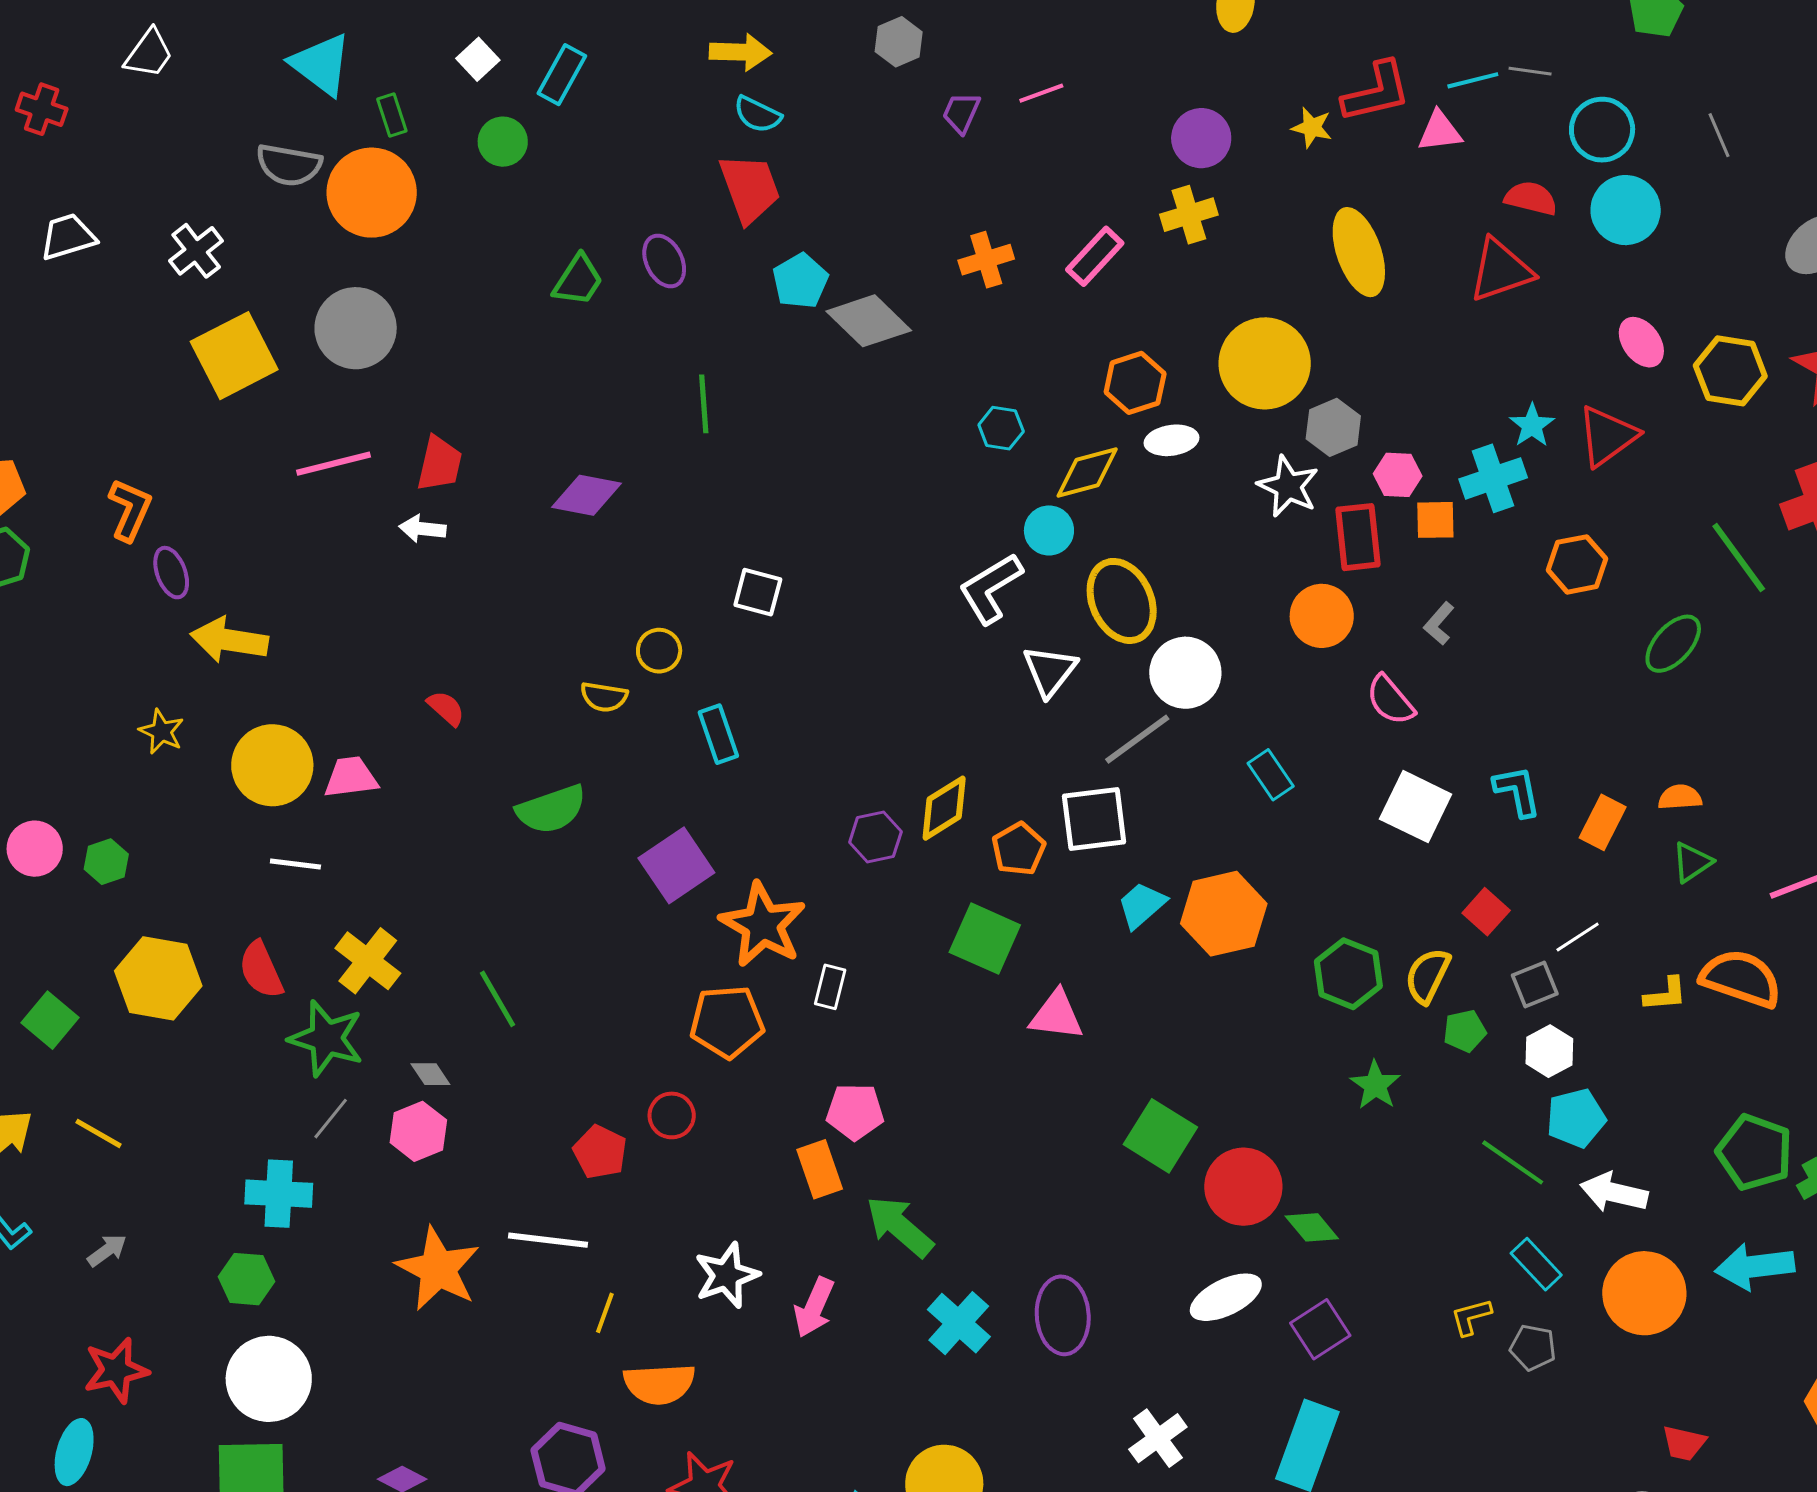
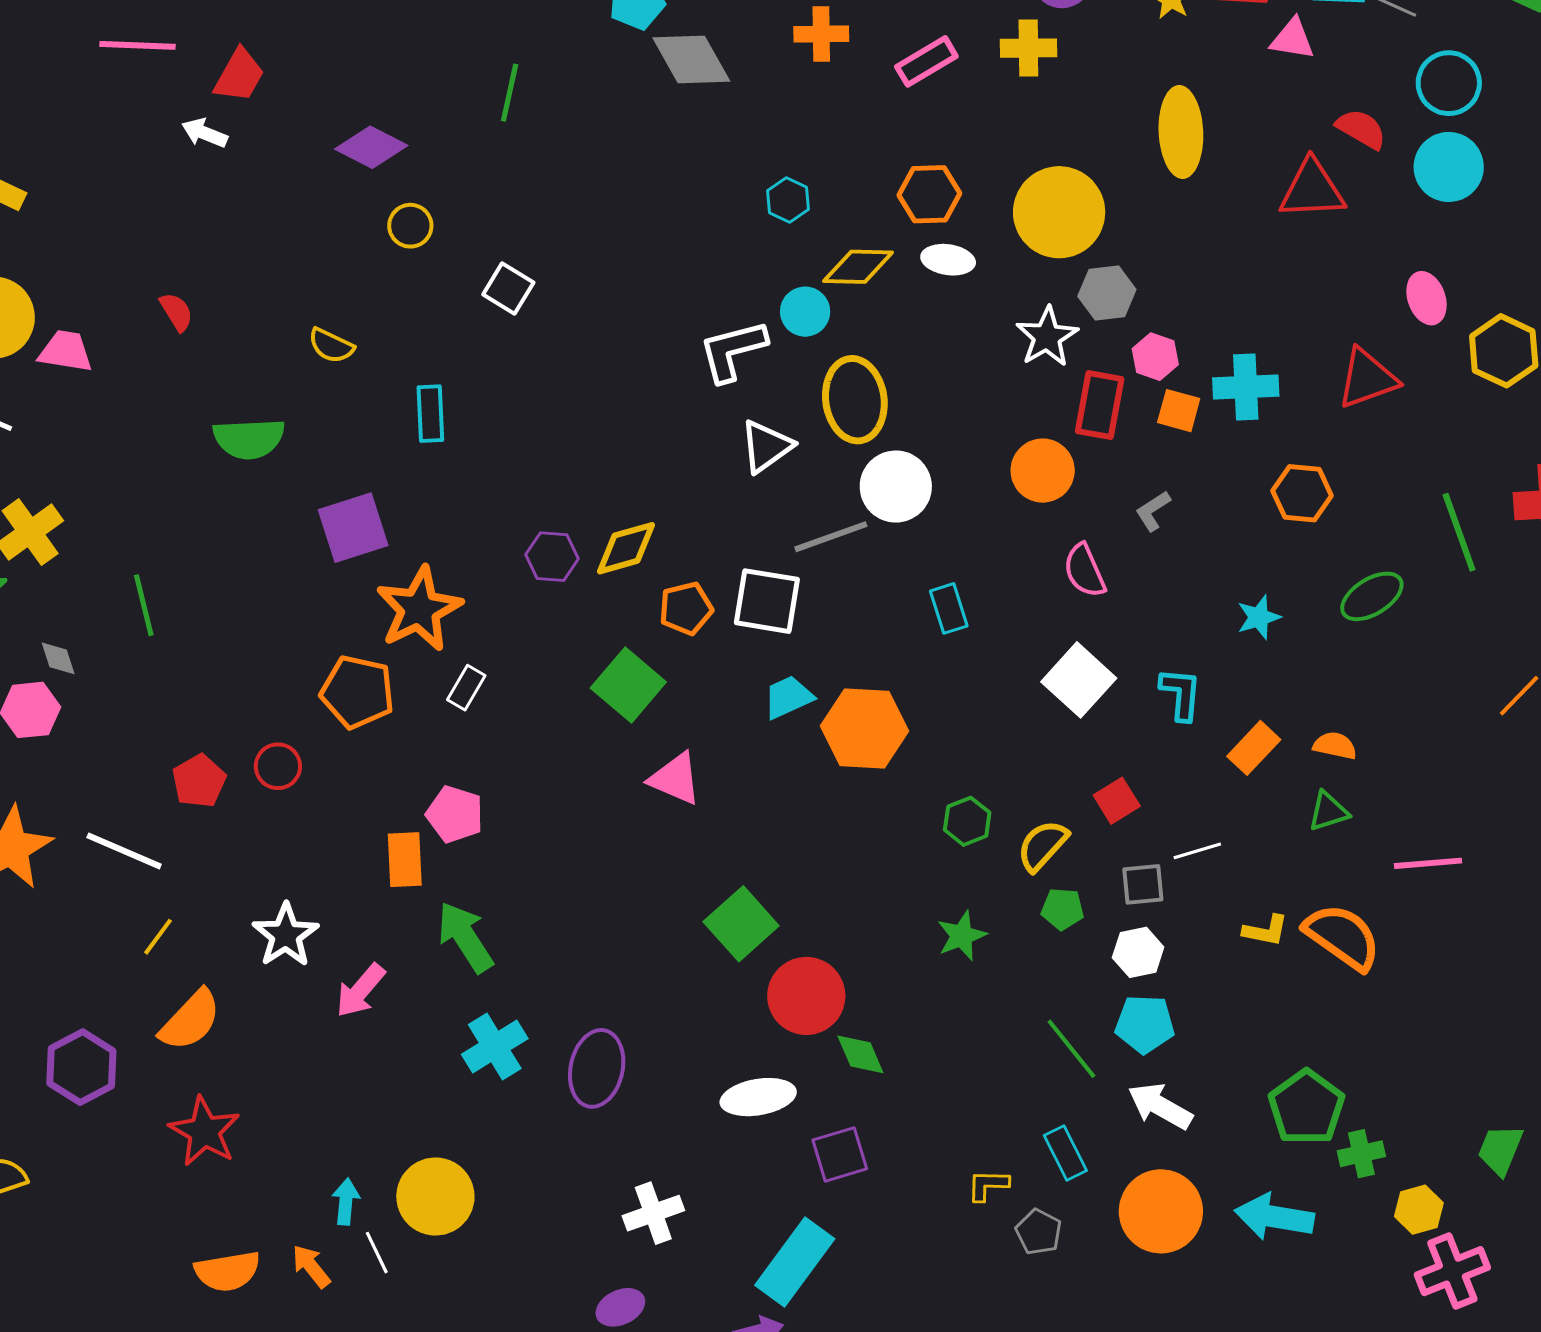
cyan star: (1532, 425) -> (1259, 617), moved
yellow circle: (659, 651) -> (410, 226), moved
green hexagon: (1348, 974) -> (967, 821), size x0.7
white star: (727, 1275) -> (286, 935), turned -30
orange semicircle: (659, 1384) -> (190, 1020), turned -60

